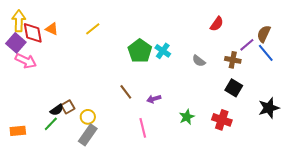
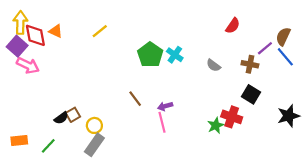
green star: (187, 117) -> (216, 125), moved
red cross: (222, 120) -> (232, 117), moved
green line: (51, 124) -> (48, 146), moved
pink line: (143, 128) -> (162, 122), moved

